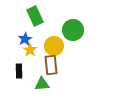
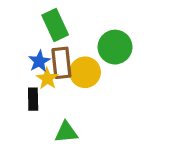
brown rectangle: (51, 65) -> (61, 63), moved
black rectangle: (19, 71) -> (33, 99), moved

